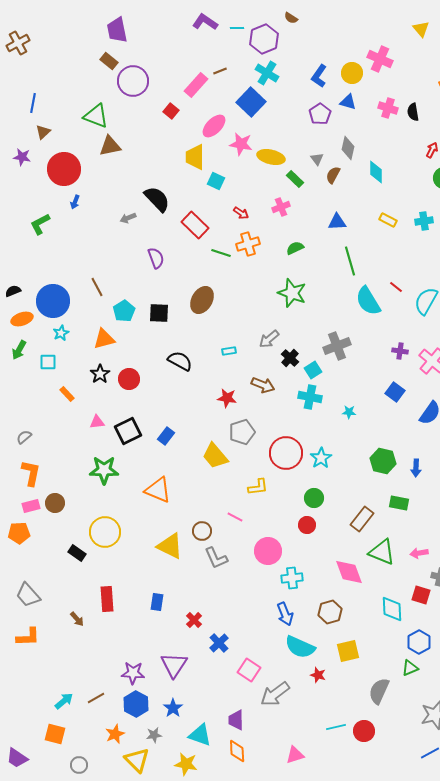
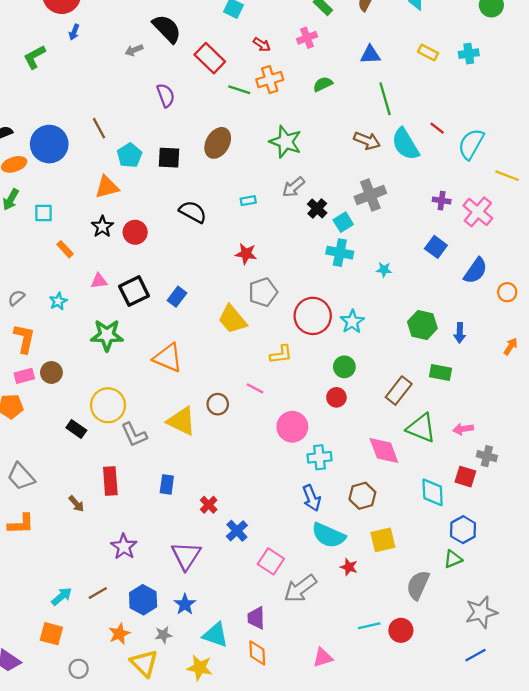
green star: (292, 293) -> (286, 142), moved
cyan star: (61, 333) -> (58, 301), moved
brown arrow: (263, 385) -> (367, 141), moved
gray L-shape: (216, 558) -> (134, 435), moved
purple star: (133, 673) -> (124, 547), moved, turned 30

